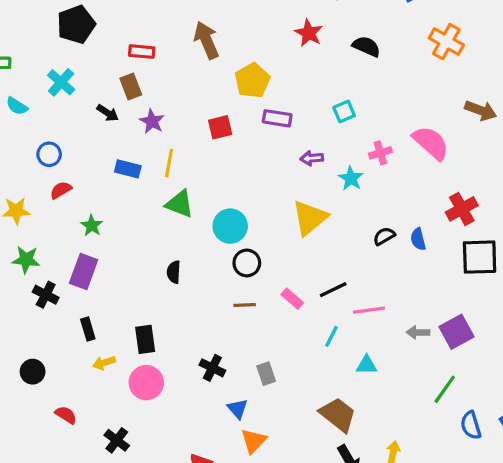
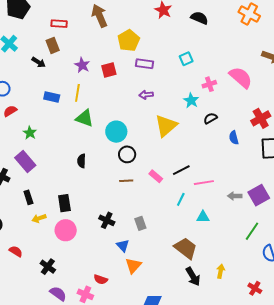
purple star: (152, 121) -> (82, 65), moved
purple arrow: (312, 158) -> (146, 95), moved
black semicircle: (384, 236) -> (210, 118), moved
purple rectangle: (84, 272) -> (25, 162), turned -60

